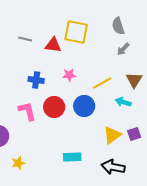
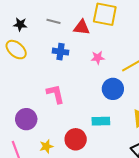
blue cross: (36, 80) -> (60, 52), moved
red circle: (54, 107) -> (76, 139), moved
cyan rectangle: (72, 157) -> (101, 121), moved

